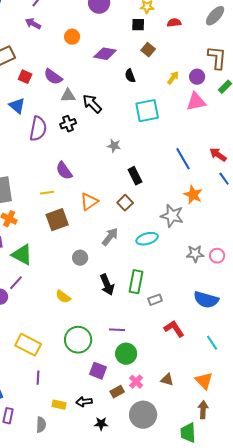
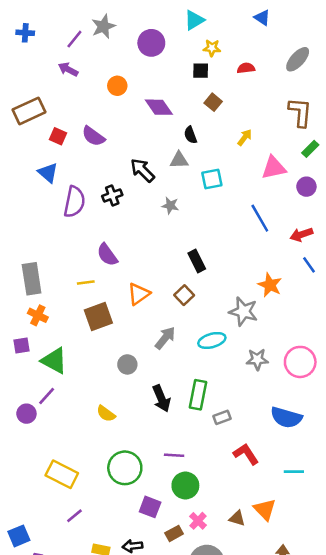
purple diamond: (105, 54) -> (159, 107), turned 45
purple circle: (197, 77) -> (306, 187), moved
gray triangle: (68, 96) -> (179, 160), moved
cyan square: (147, 111) -> (212, 179), size x0.7
gray star: (114, 146) -> (170, 206), moved
red arrow: (218, 155) -> (301, 235), turned -54
blue line: (183, 159) -> (260, 218), moved
gray star: (195, 254) -> (257, 359), moved
pink circle: (217, 256) -> (300, 362), size x1.6
cyan line: (212, 343) -> (294, 472), turned -56
purple line: (38, 378) -> (74, 516), turned 48
orange triangle: (204, 381) -> (265, 509), moved

